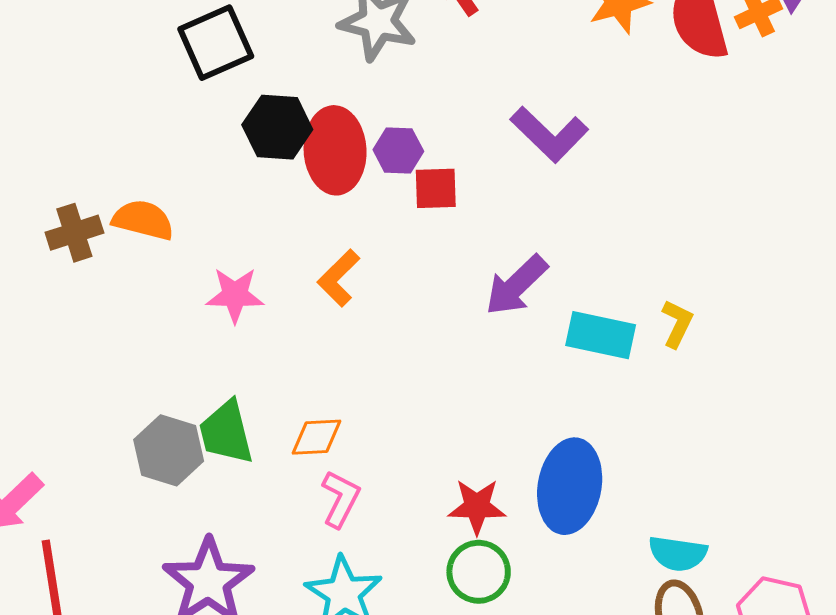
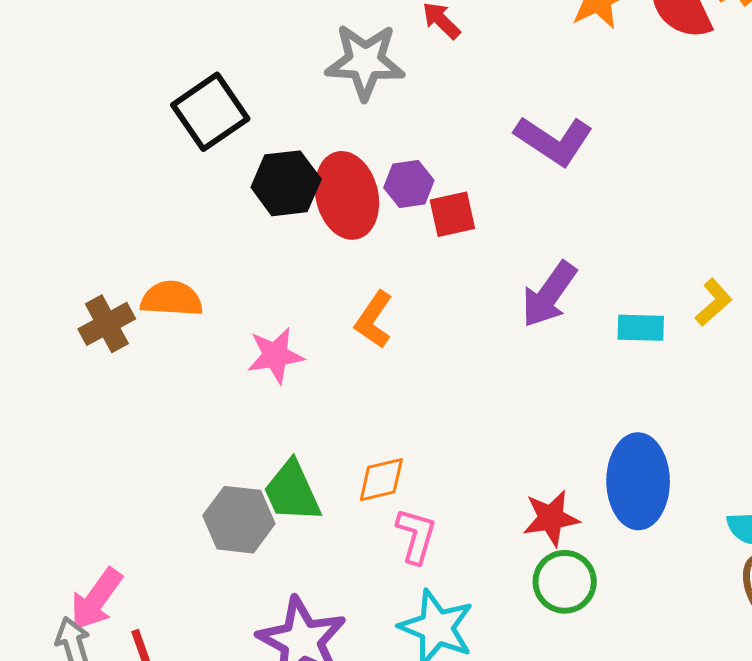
yellow L-shape: (677, 324) -> (714, 302), turned 33
cyan rectangle: (601, 335) -> (641, 328), size x0.7

